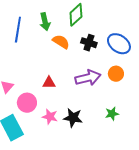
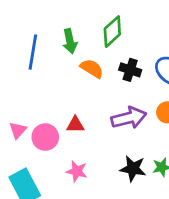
pink circle: (27, 103) -> (45, 137), moved
black star: (73, 118) -> (133, 169), moved

